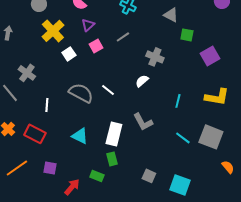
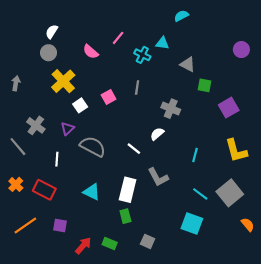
purple triangle: (88, 25) -> (67, 129), moved
gray line: (123, 37) -> (137, 87), turned -48
white line: (108, 90) -> (134, 149), moved
yellow L-shape: (217, 97) -> (236, 151), turned 65
gray square: (211, 137) -> (230, 193), turned 30
green rectangle: (97, 176) -> (110, 243), moved
gray square: (149, 176) -> (148, 241), moved
cyan square: (180, 185) -> (192, 223), moved

